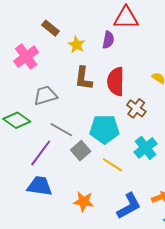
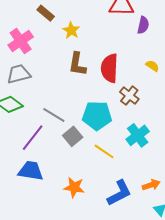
purple semicircle: (108, 40) -> (143, 25), moved
gray trapezoid: (45, 96) -> (19, 74), moved

